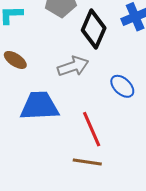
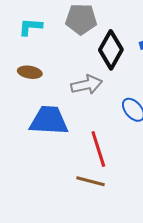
brown ellipse: (15, 60) -> (30, 72), turned -30

